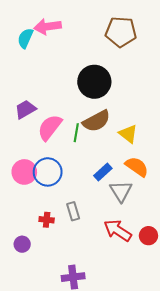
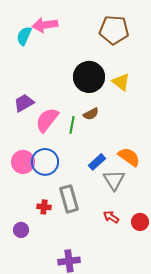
brown semicircle: (96, 121) -> (91, 114), size x0.6
yellow triangle: (128, 134) -> (121, 82), moved
gray rectangle: (73, 211) -> (69, 199), size x1.5
red arrow: (118, 230) -> (111, 217), size x0.6

